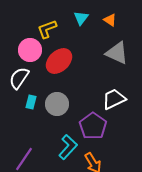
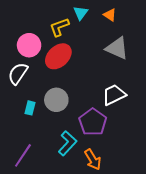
yellow L-shape: (47, 29) -> (59, 27), moved
cyan rectangle: (31, 102) -> (30, 108), moved

